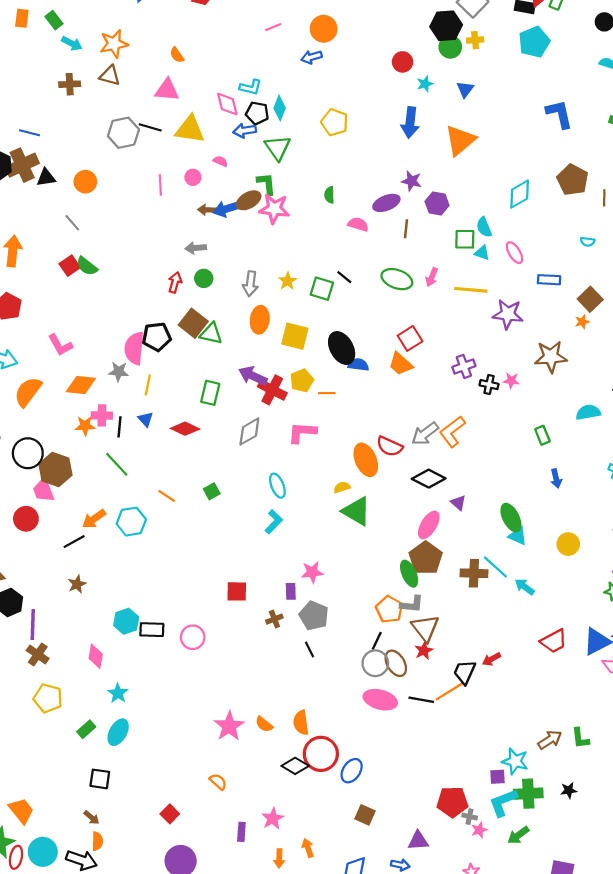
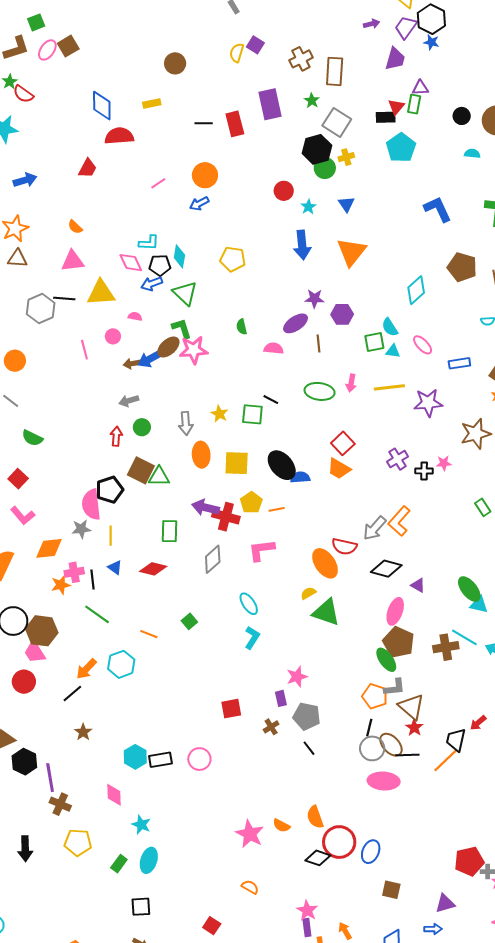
red square: (70, 266) -> (18, 479), moved
black line: (421, 700) -> (407, 755), moved
purple rectangle: (241, 832) -> (307, 927), moved

